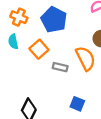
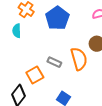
orange square: (39, 49) -> (35, 75), moved

